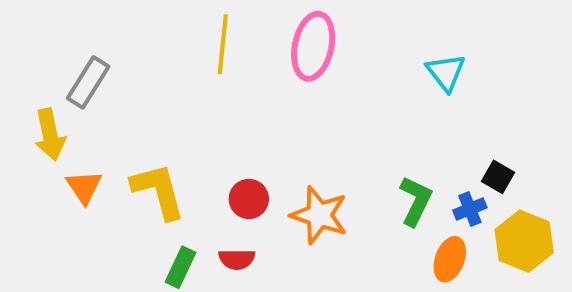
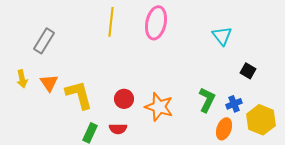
yellow arrow: (50, 135) -> (22, 79), moved, size x0.7
black square: (498, 177) -> (248, 71), moved
orange triangle: (84, 187) -> (49, 83), moved

